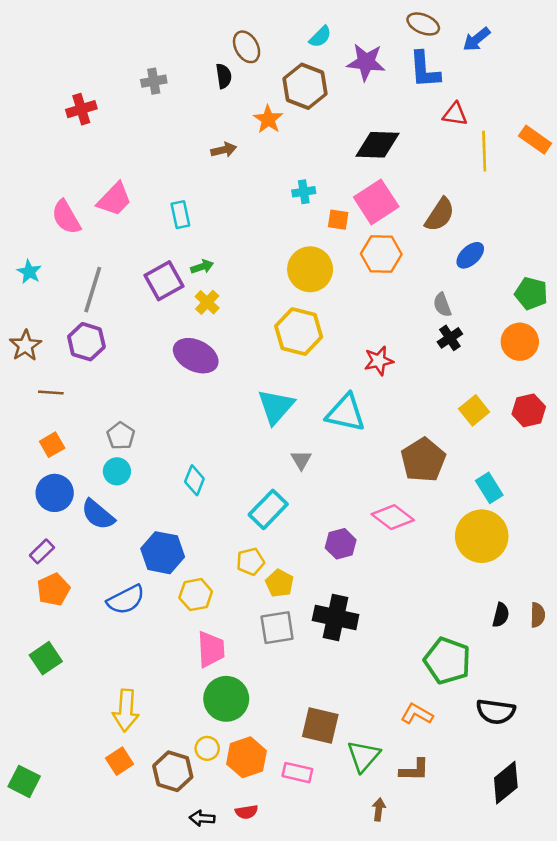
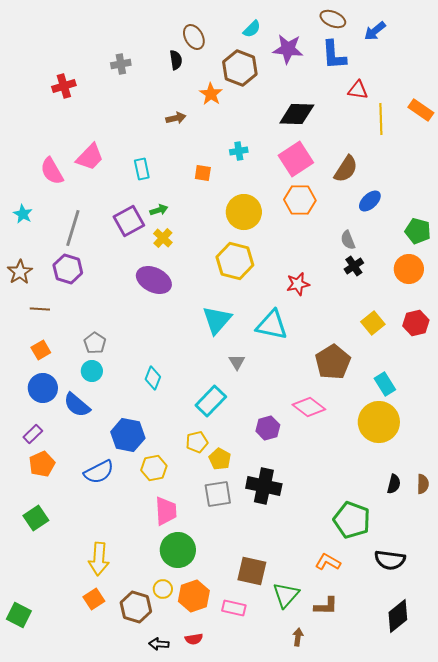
orange square: (338, 220) -> (203, 173), moved

